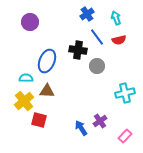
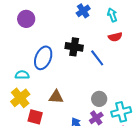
blue line: (97, 37) -> (97, 58), moved
gray circle: (97, 66) -> (99, 99), moved
brown triangle: (47, 91) -> (56, 97), moved
cyan cross: (125, 93) -> (121, 112), moved

